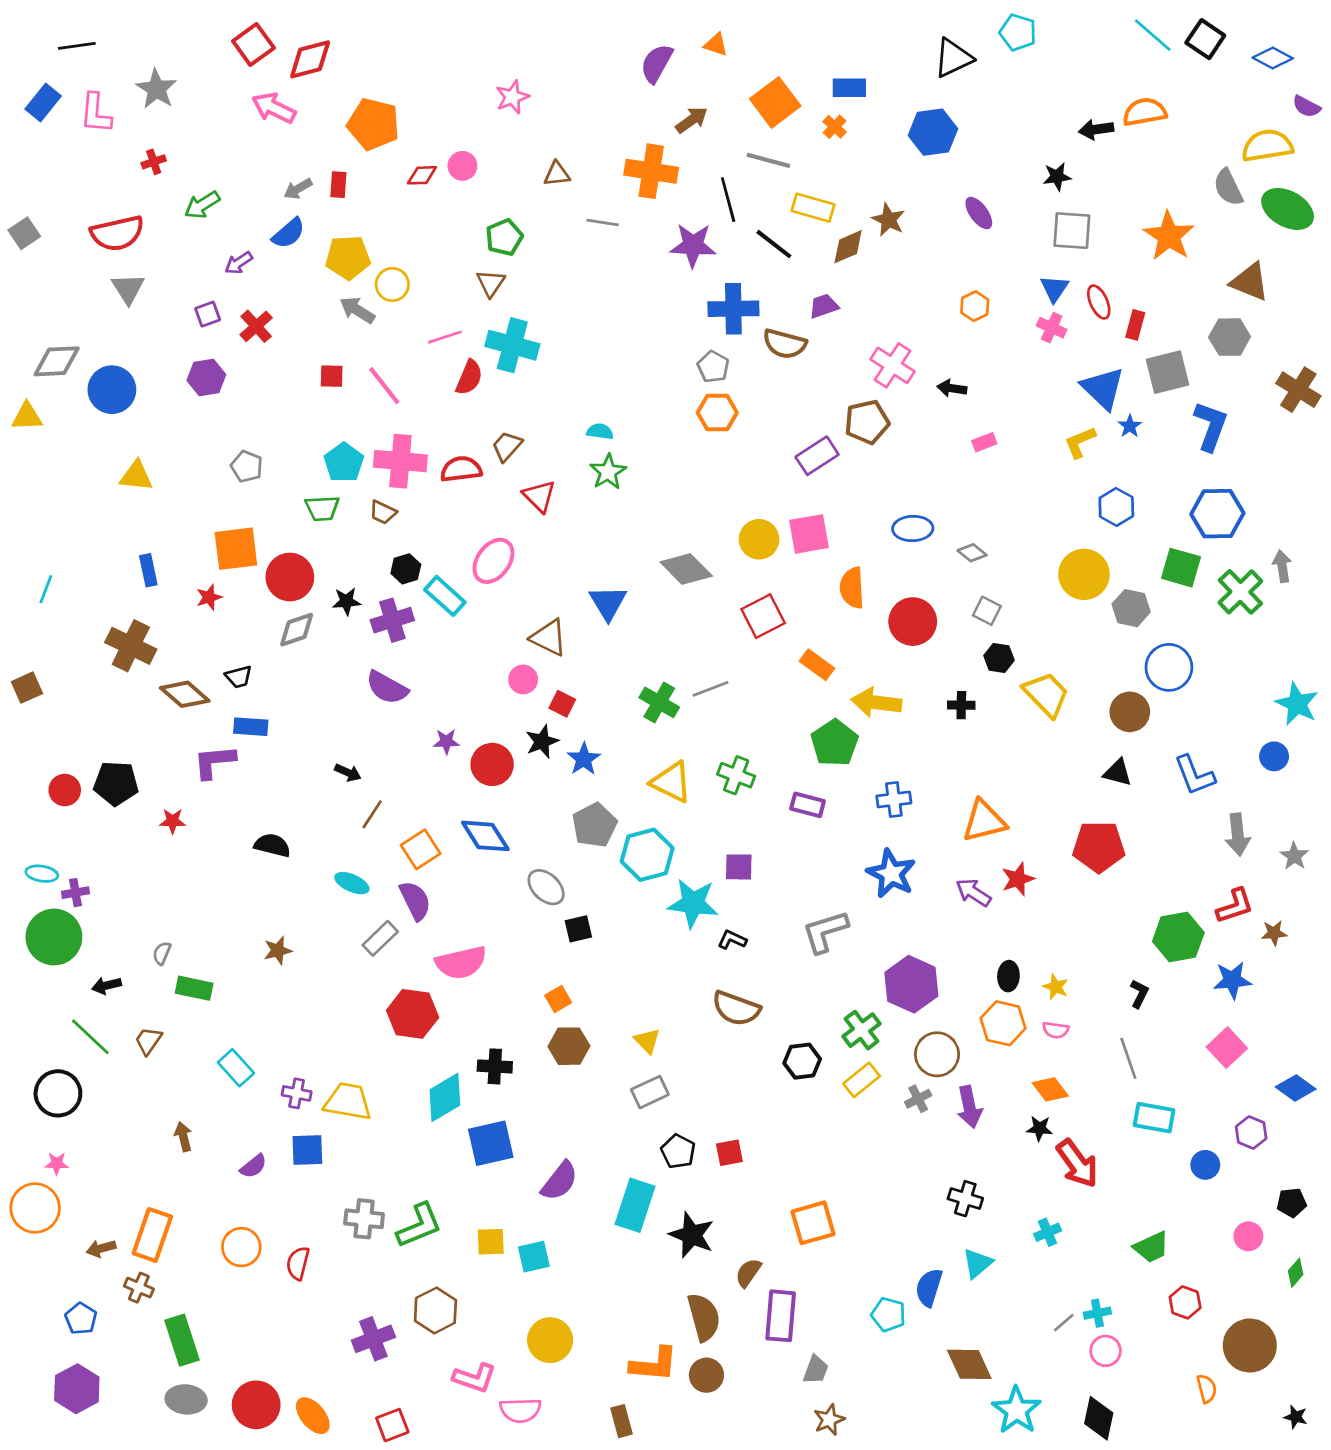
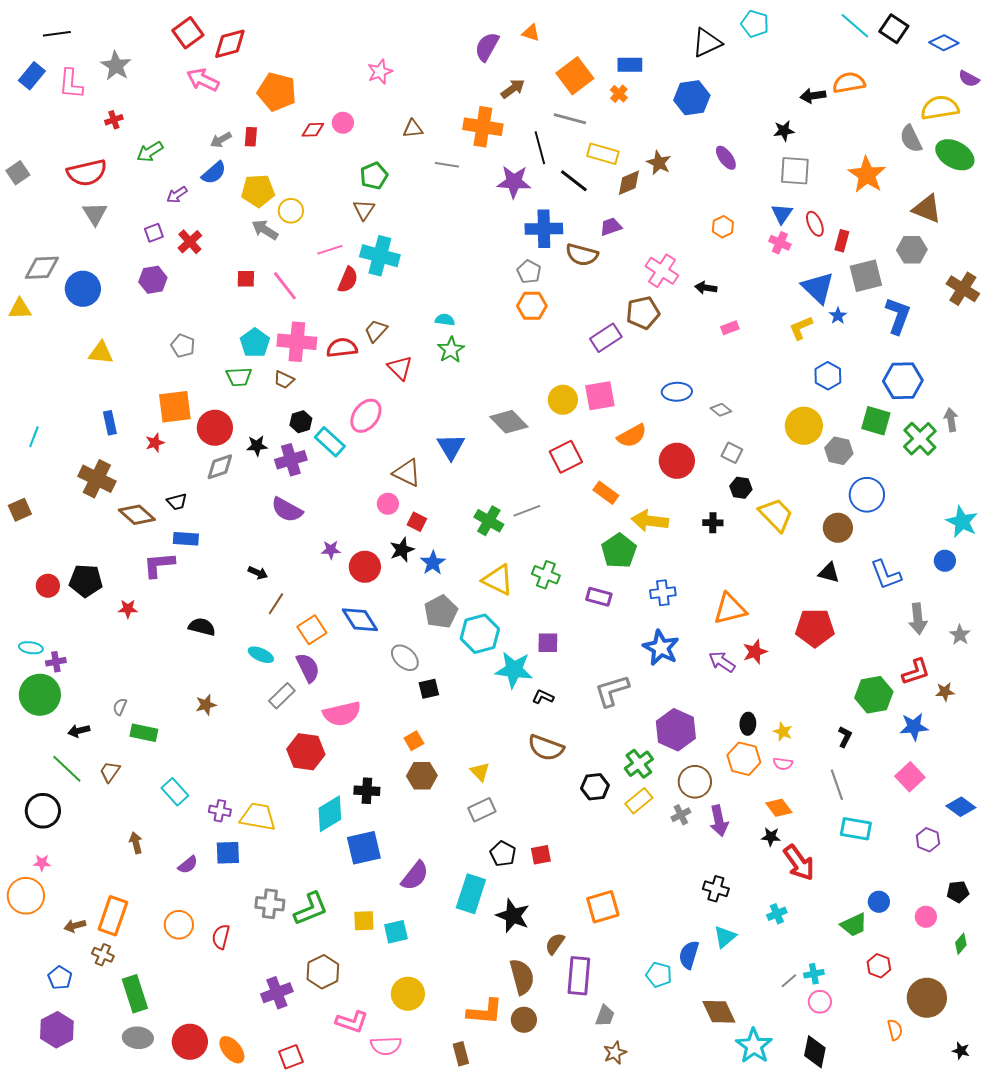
orange semicircle: (852, 588) -> (632, 436), turned -116
blue circle: (1205, 1165) -> (879, 902), moved

